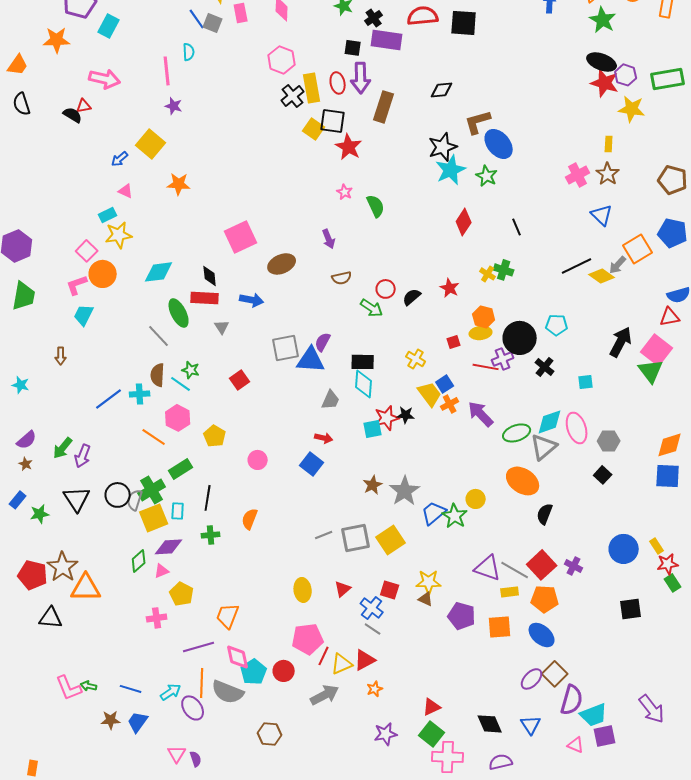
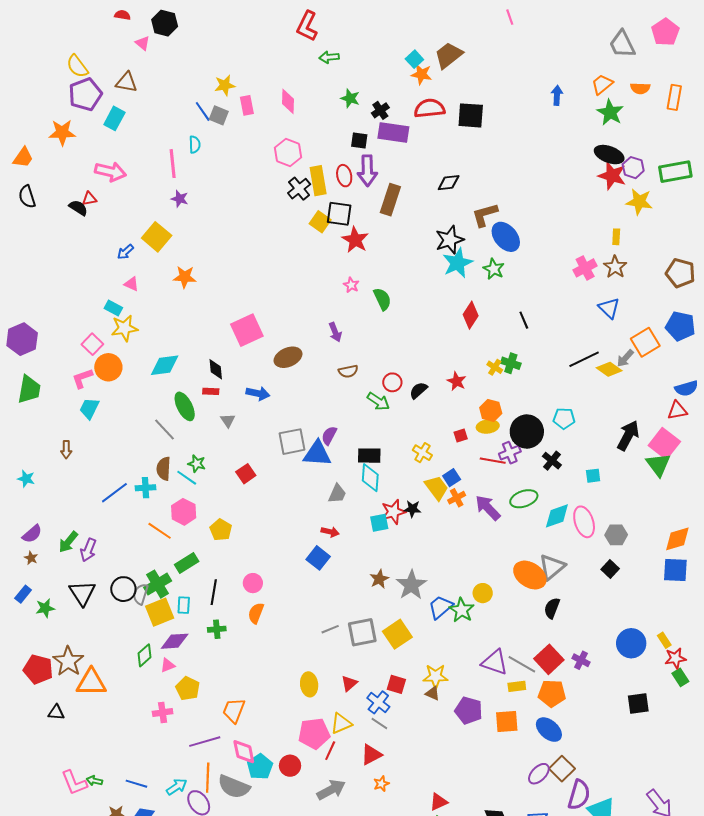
cyan rectangle: (108, 215) -> (113, 308), turned 54
red rectangle: (205, 298) -> (211, 391), size x0.6
green ellipse: (517, 433) -> (524, 499), moved
gray triangle: (544, 447) -> (552, 567), moved
pink circle: (258, 460) -> (253, 583), moved
black triangle: (51, 618) -> (56, 712), size x0.7
yellow triangle: (342, 664) -> (341, 724), moved

